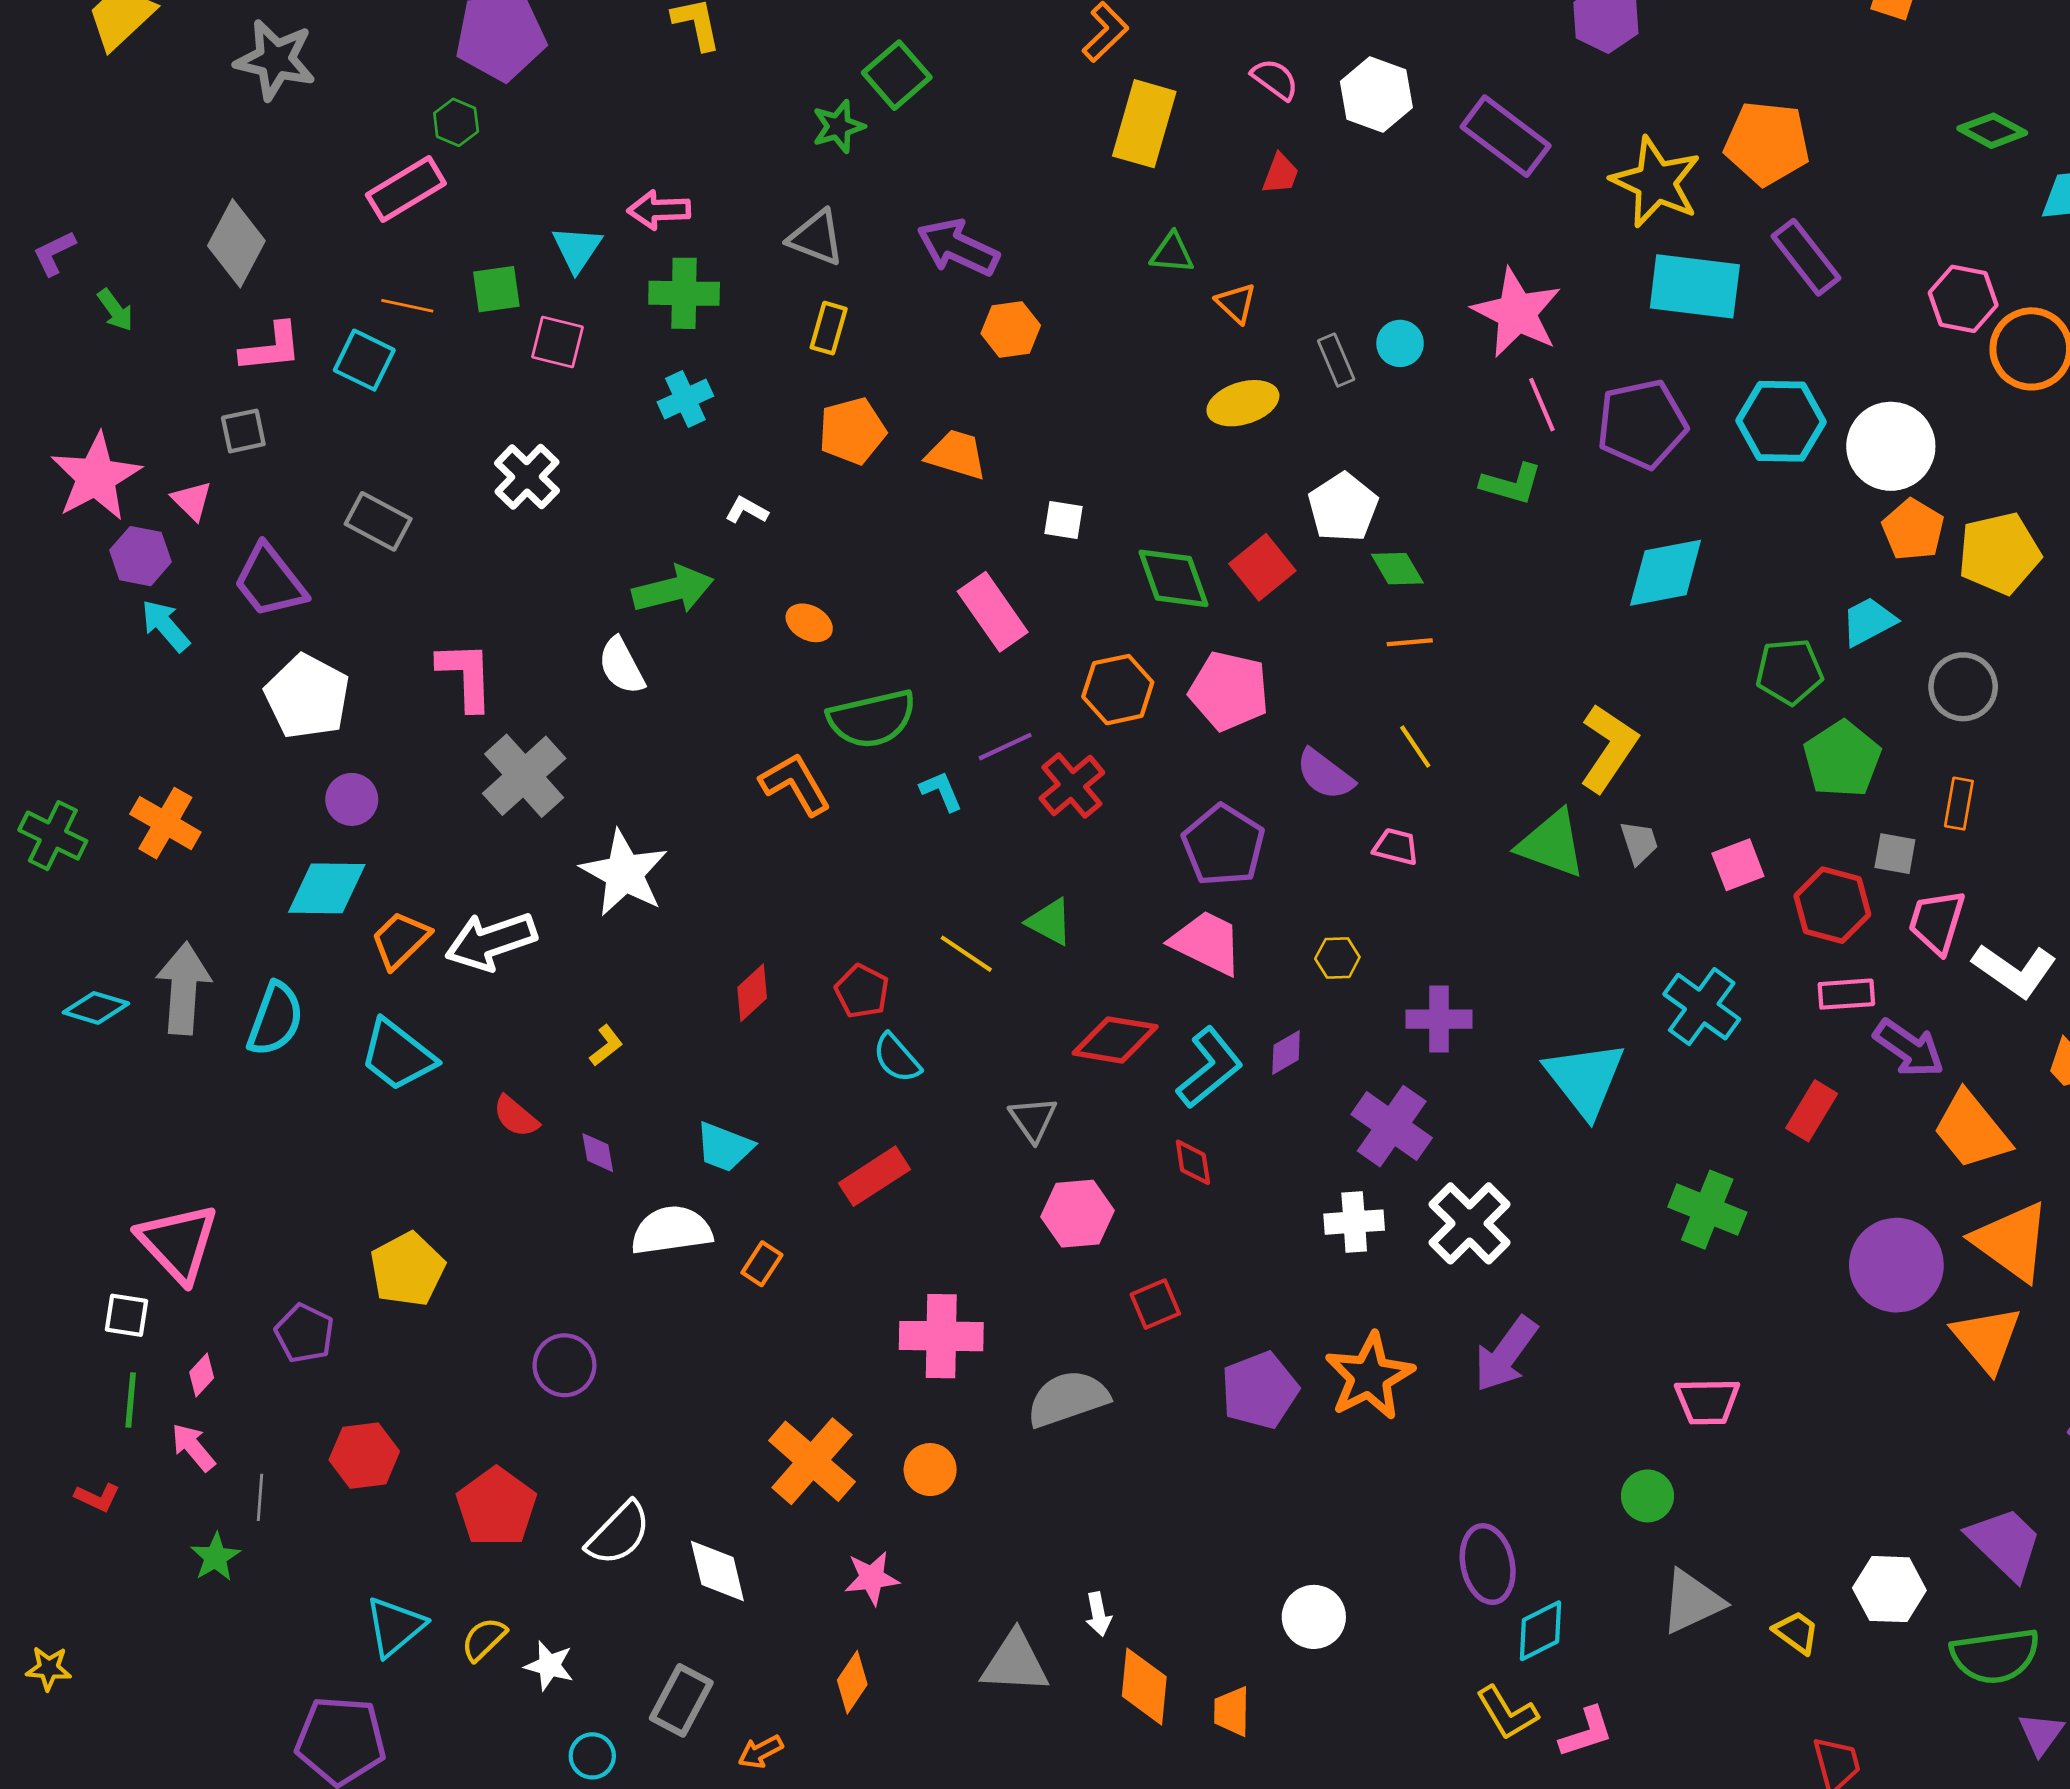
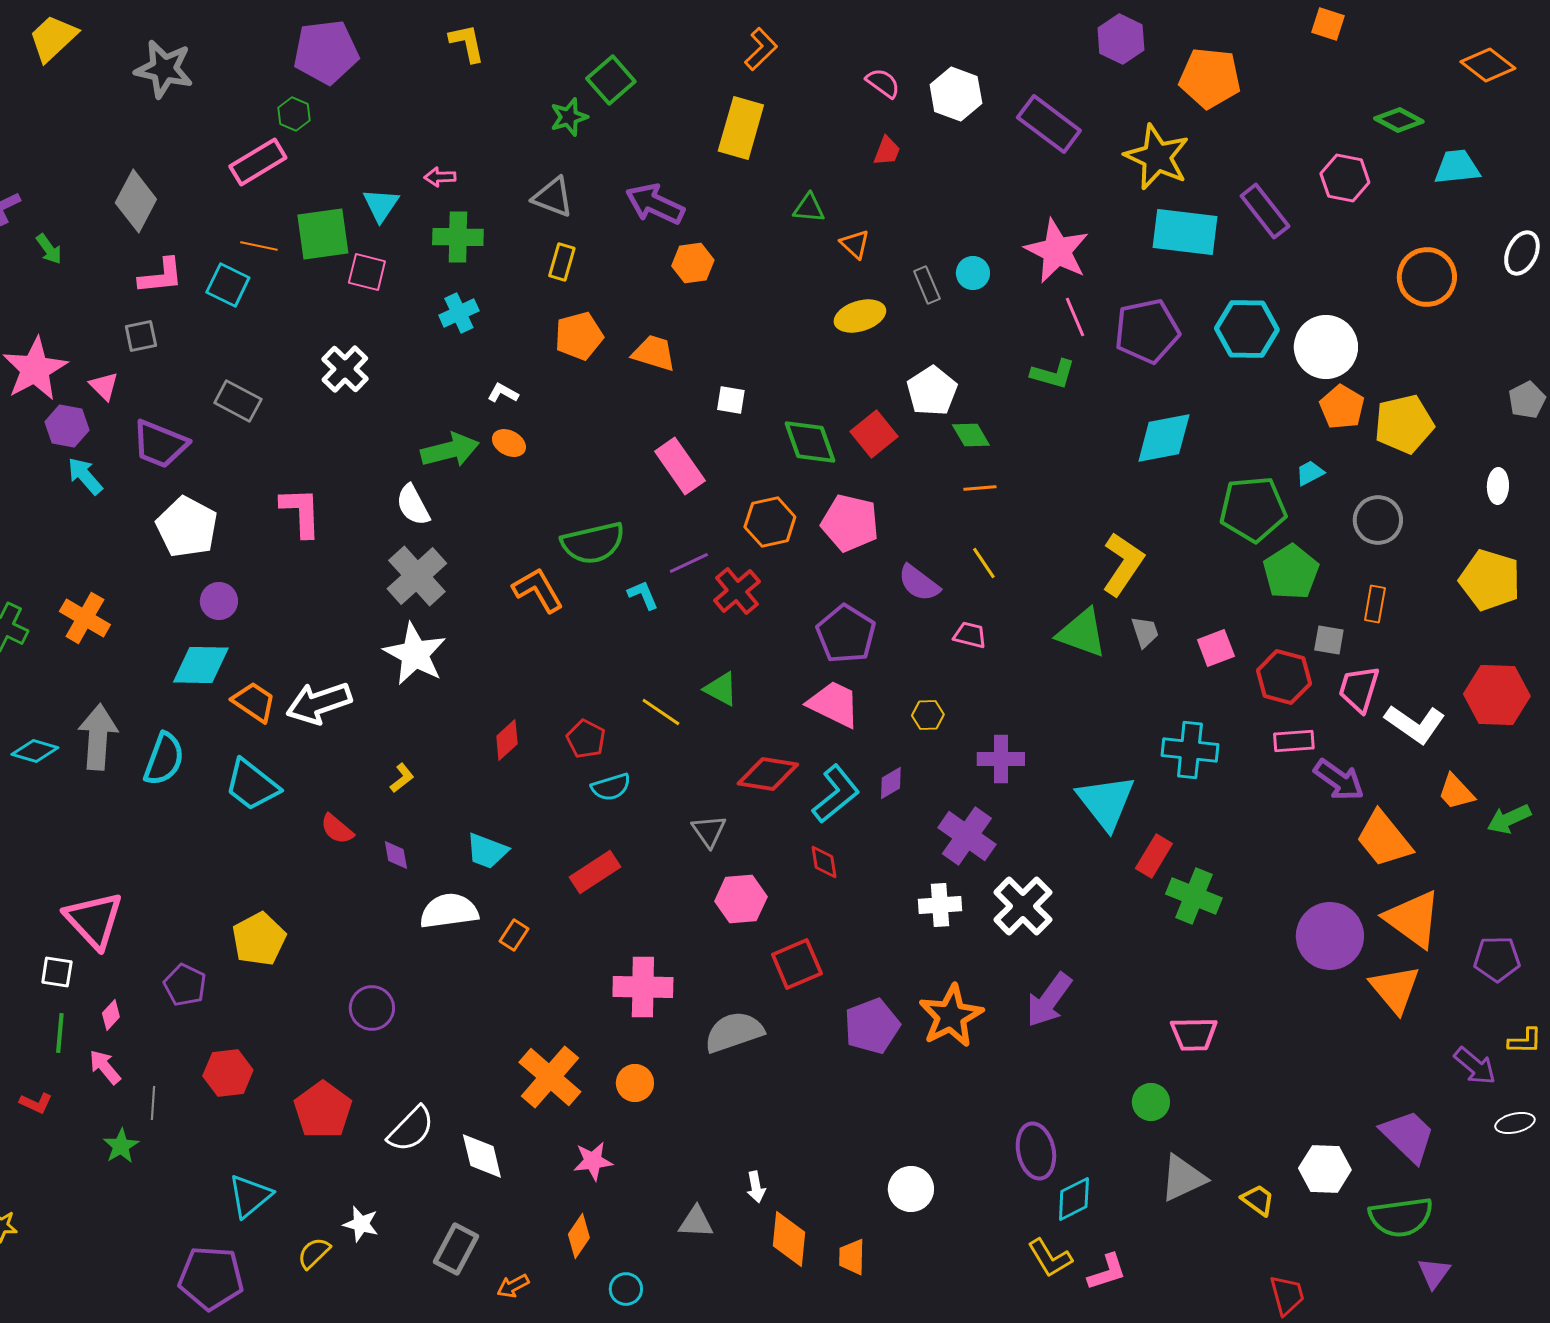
yellow rectangle: (1144, 124) -> (741, 128), moved
orange pentagon: (1767, 143) -> (1210, 78), moved
pink arrow: (659, 210) -> (440, 177), size x0.7
green square: (496, 289) -> (323, 234), size x1.5
pink hexagon: (1963, 299) -> (1345, 178), moved
purple trapezoid: (270, 581) -> (160, 444), turned -30
cyan trapezoid: (1869, 621) -> (1310, 473), size x0.7
orange ellipse: (809, 623) -> (509, 443), moved
green pentagon: (1789, 671) -> (1253, 509), size x1.4
gray cross: (524, 776) -> (417, 576), moved
orange trapezoid: (400, 940) -> (254, 702), turned 78
cyan cross: (1702, 1007) -> (1190, 750), turned -30
cyan semicircle: (897, 1058) -> (611, 787), turned -66
red rectangle: (1812, 1111) -> (1154, 856), moved
red square: (1155, 1304) -> (797, 964), size x1.4
yellow semicircle: (484, 1639) -> (314, 1253), moved
gray triangle: (1015, 1663) -> (696, 1222), size x0.7
cyan circle: (592, 1756) -> (626, 1289), moved

